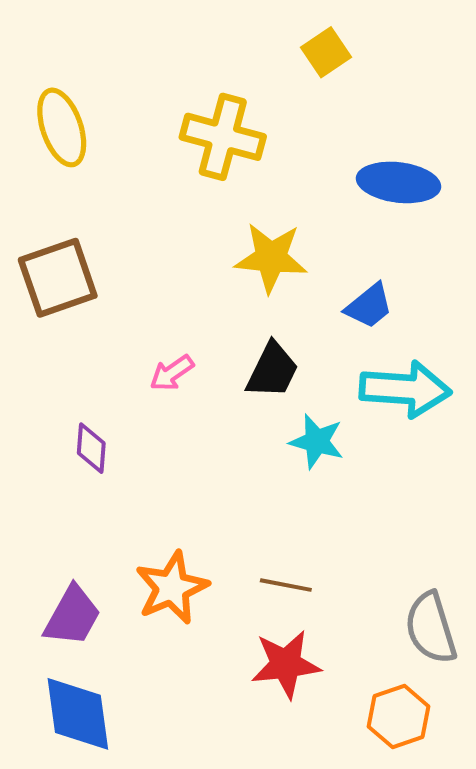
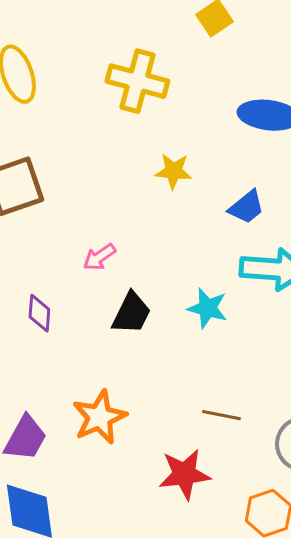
yellow star: (271, 258) -> (173, 171), size x0.7
black trapezoid: (272, 370) -> (131, 313), moved
brown line: (286, 585) -> (221, 415), moved

